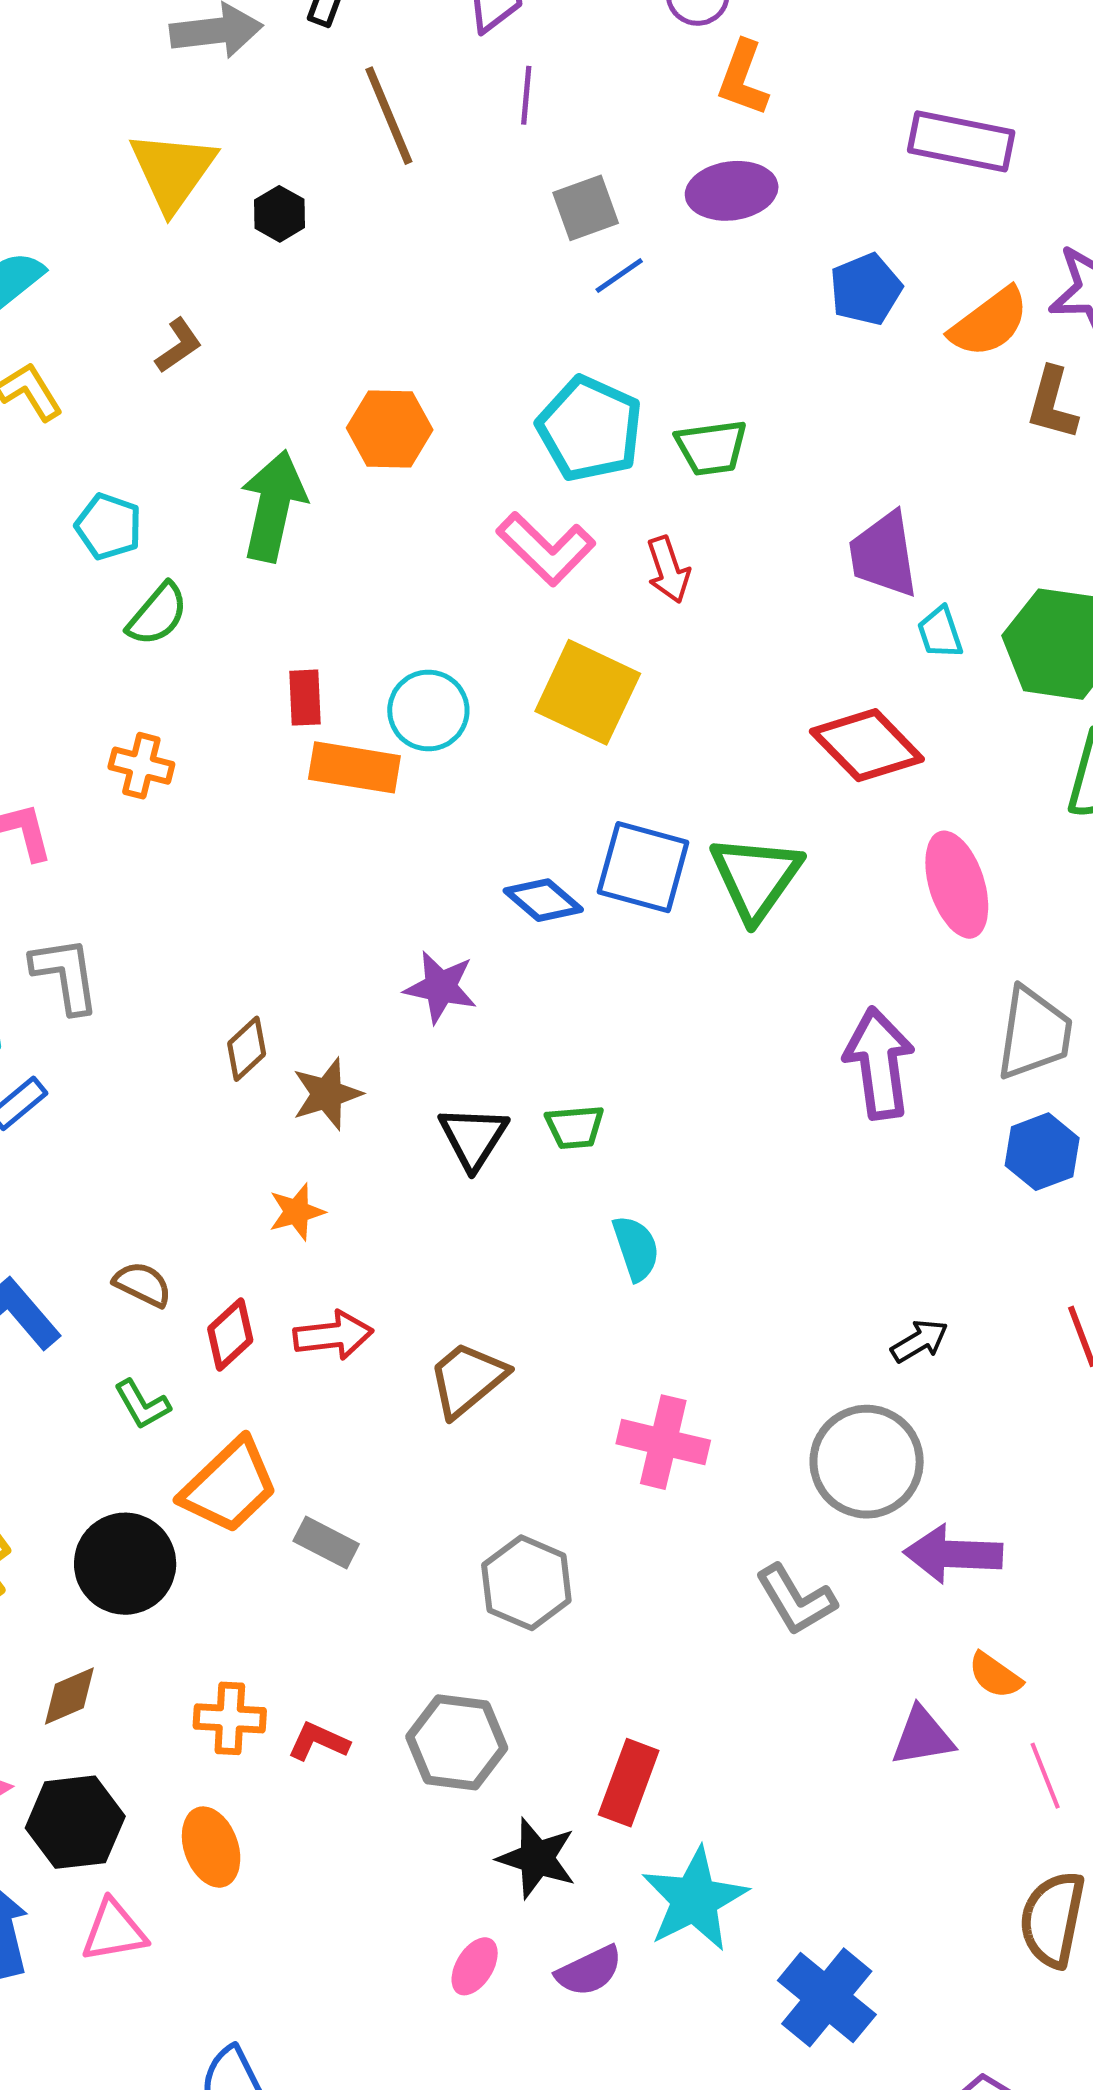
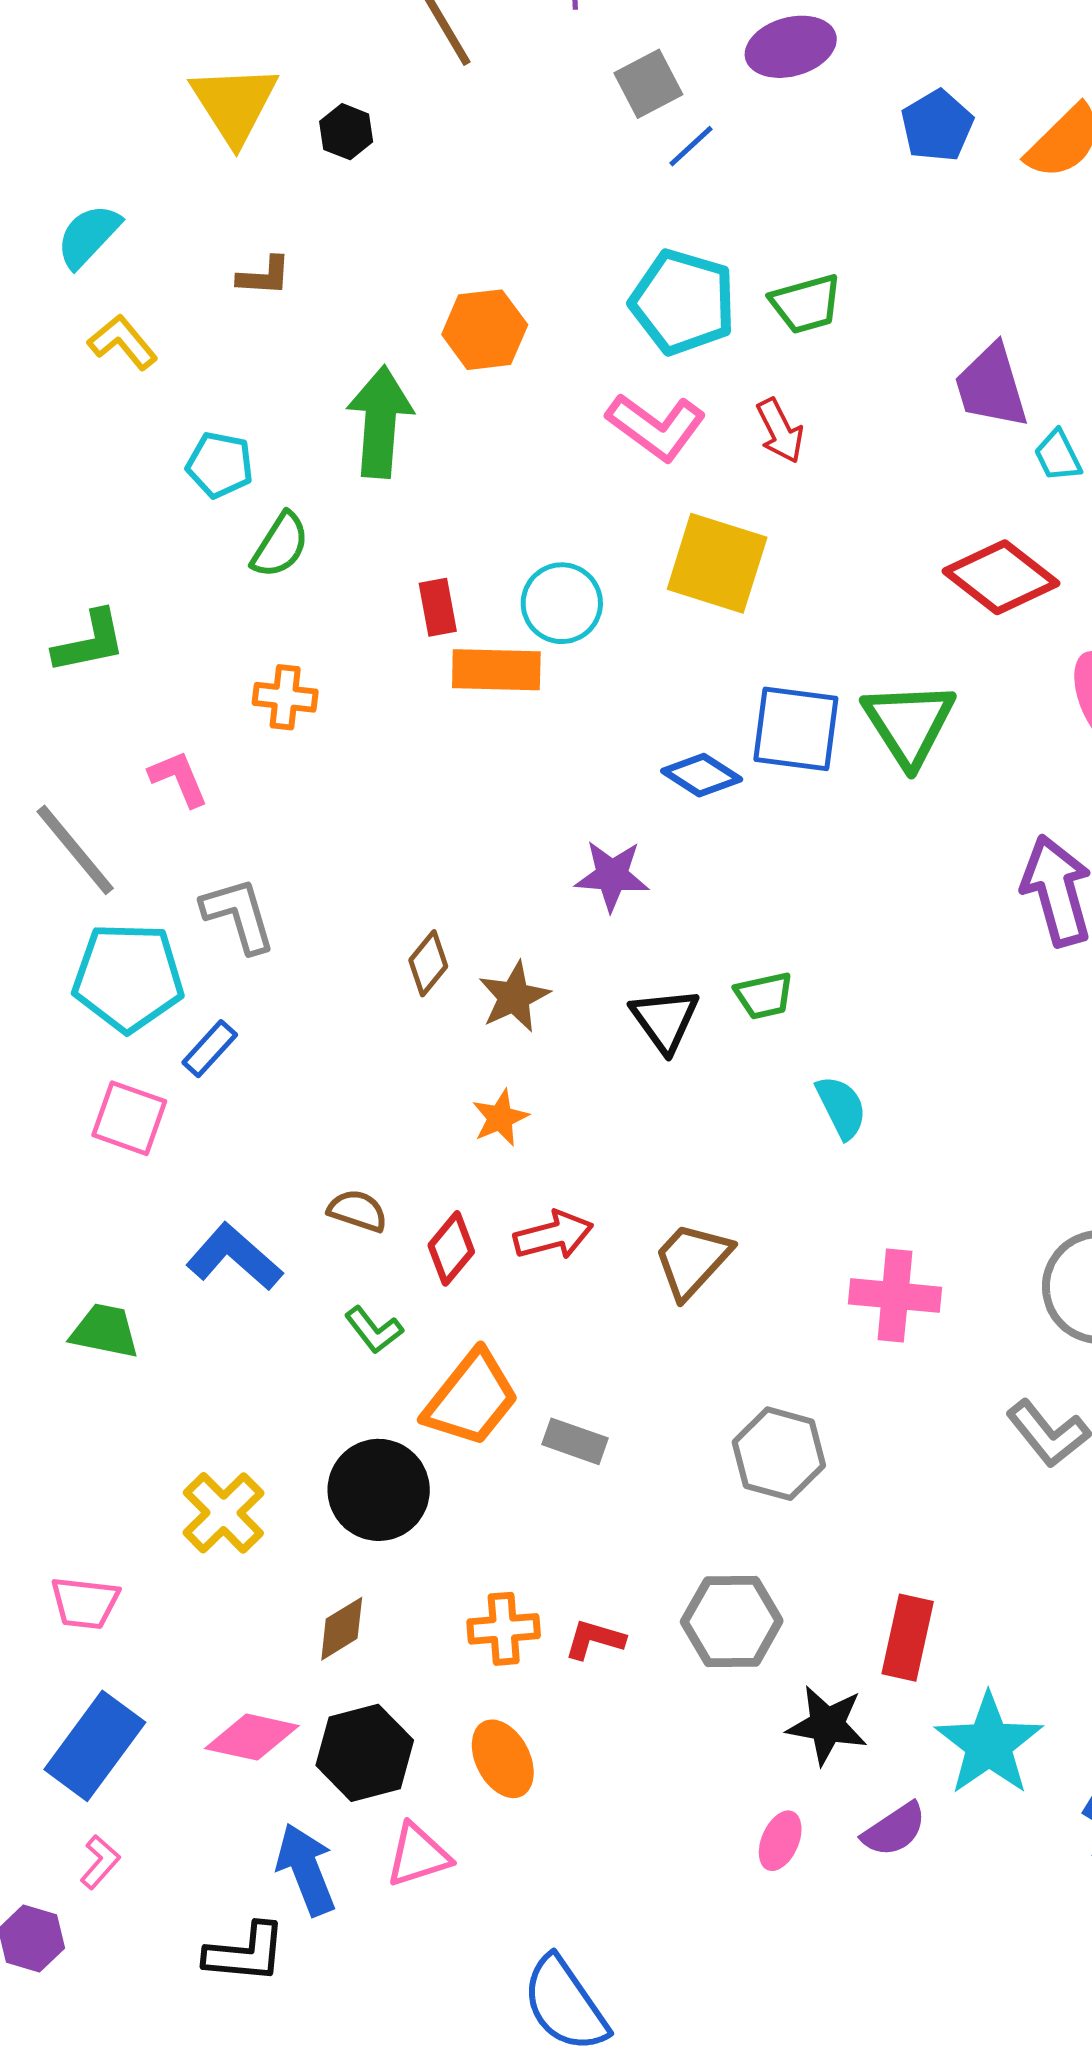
brown L-shape: (178, 346) -> (264, 276), turned 46

